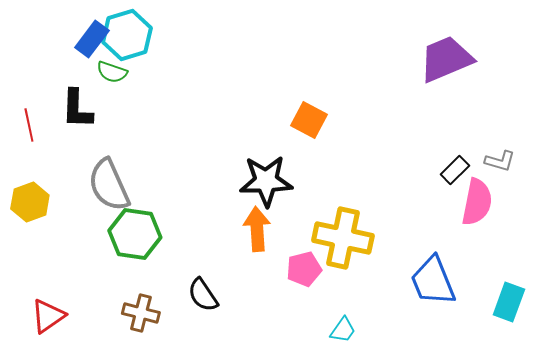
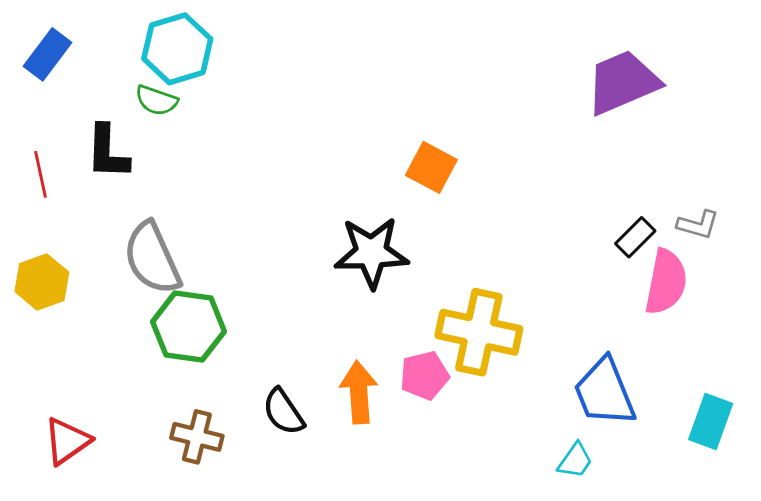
blue rectangle: (92, 39) -> (47, 54), moved
orange arrow: (257, 229) -> (359, 392), moved
cyan trapezoid: (343, 330) -> (575, 461), moved

